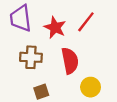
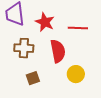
red line: (86, 22) -> (78, 28), moved, turned 54

